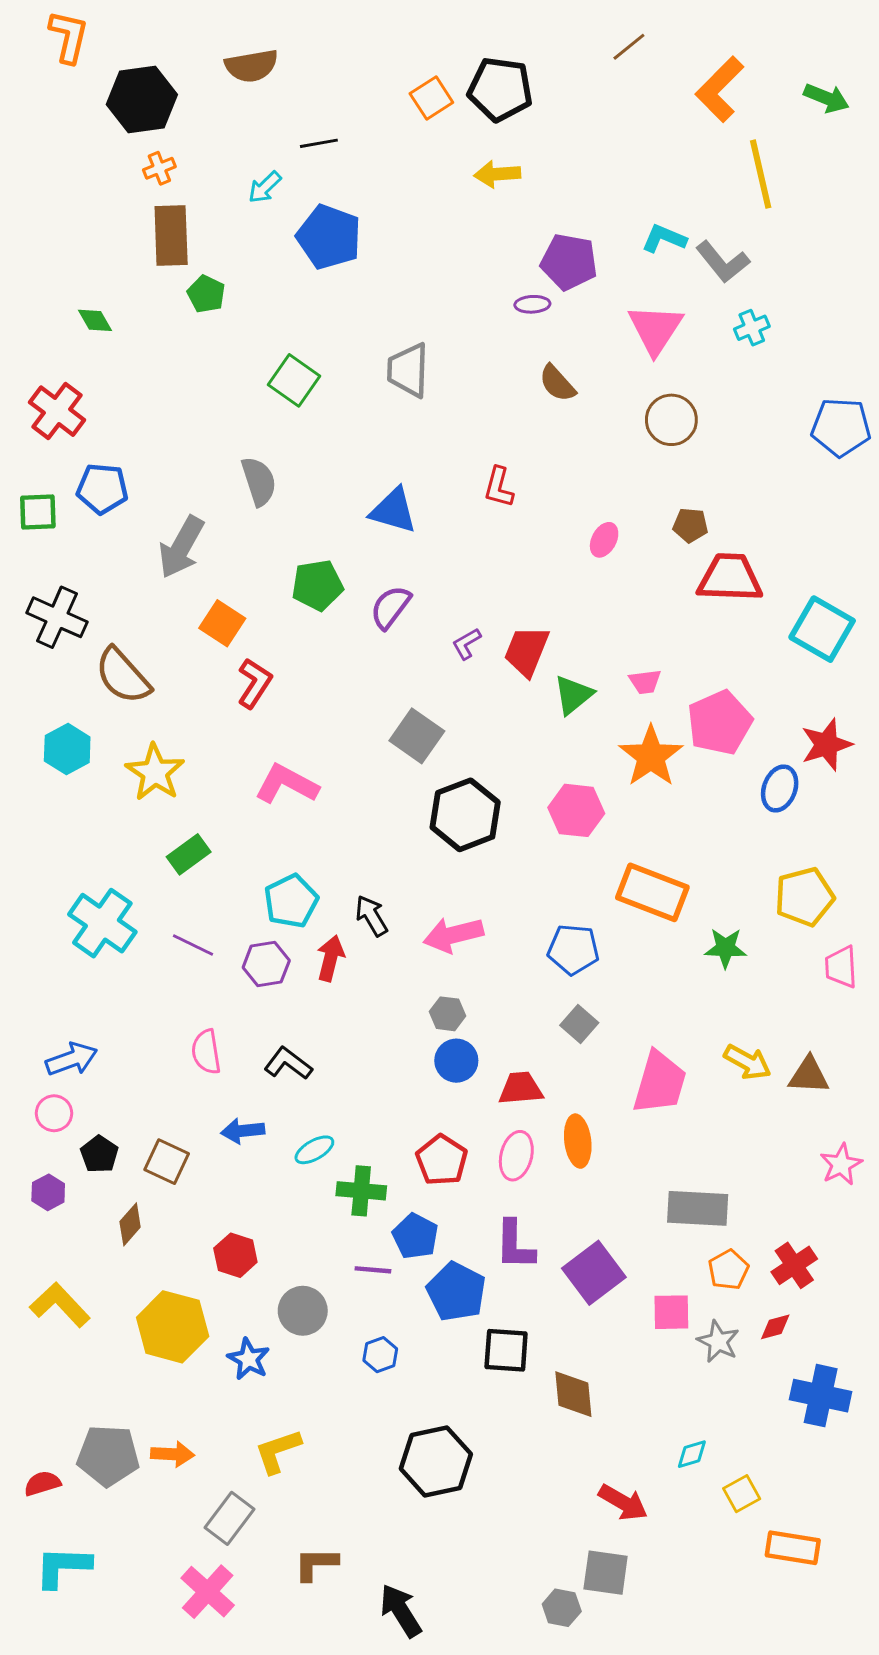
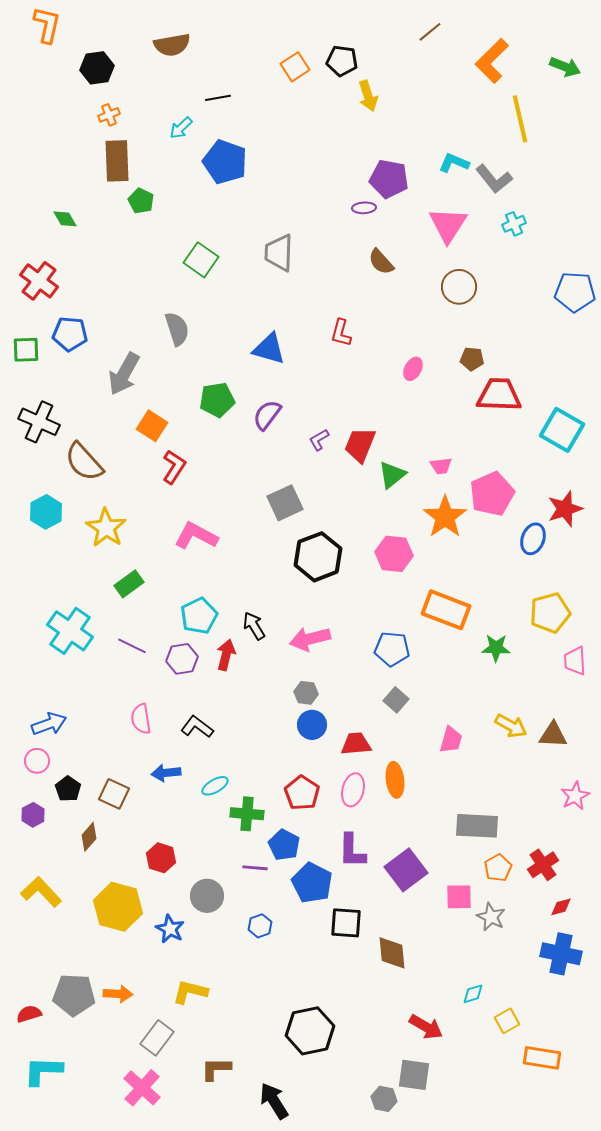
black pentagon: (500, 89) -> (342, 61), size x0.7
black hexagon: (142, 99) -> (97, 68), size x0.7
yellow arrow: (497, 174) -> (368, 96), moved, turned -104
gray square: (417, 736) -> (285, 503), turned 30
pink trapezoid: (660, 1083) -> (451, 740), size x0.6
red diamond: (775, 1327) -> (561, 907), moved
yellow L-shape: (278, 1451) -> (190, 992), turned 33
black hexagon: (436, 1461) -> (310, 1031), moved

